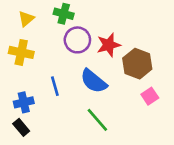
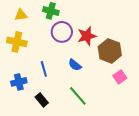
yellow triangle: (26, 19) -> (21, 15), turned 32
blue semicircle: (94, 81) -> (75, 65), size x0.6
black rectangle: (21, 127) -> (42, 100), moved

